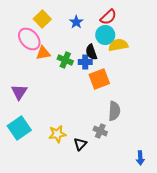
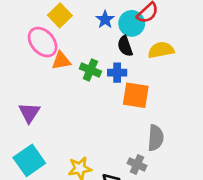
cyan circle: (105, 35) -> (132, 23), moved
black semicircle: (91, 52) -> (125, 46), moved
orange square: (99, 79) -> (136, 95), turned 30

